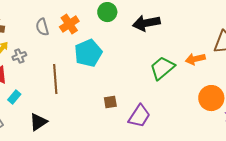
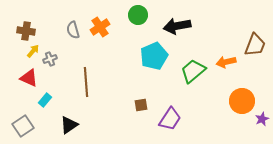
cyan pentagon: (88, 53) -> (154, 56), moved

